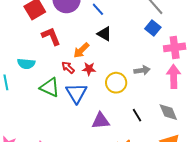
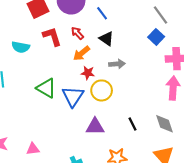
cyan semicircle: (26, 64) -> (21, 47), moved
red arrow: (68, 67) -> (77, 33), moved
gray arrow: (142, 70) -> (117, 64), moved
yellow circle: (116, 83) -> (102, 90), moved

